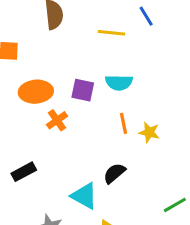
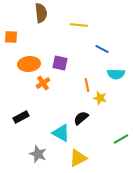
blue line: (146, 16) -> (102, 49), moved, turned -32
cyan semicircle: (119, 83) -> (116, 74), moved
yellow star: (149, 132) -> (100, 98), moved

